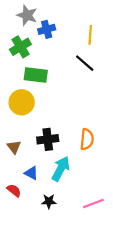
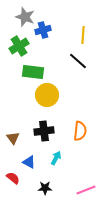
yellow circle: (22, 102) -> (47, 95), moved
cyan arrow: (61, 169) -> (56, 158), size x0.6

